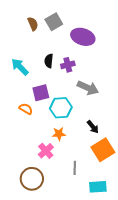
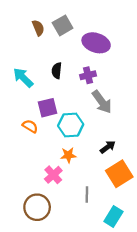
purple cross: (68, 65) -> (88, 75), moved
gray arrow: (88, 88) -> (102, 102), turned 30
black arrow: (93, 127) -> (108, 147), turned -88
cyan rectangle: (98, 187) -> (113, 217), turned -54

